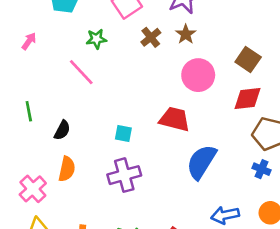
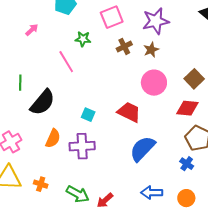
black semicircle: (62, 130) -> (43, 102), size x1.8
orange semicircle: (67, 169) -> (53, 138), moved

